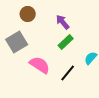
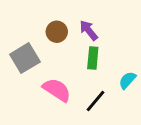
brown circle: (28, 14) -> (57, 32), moved
green rectangle: (66, 42) -> (93, 58), turned -42

